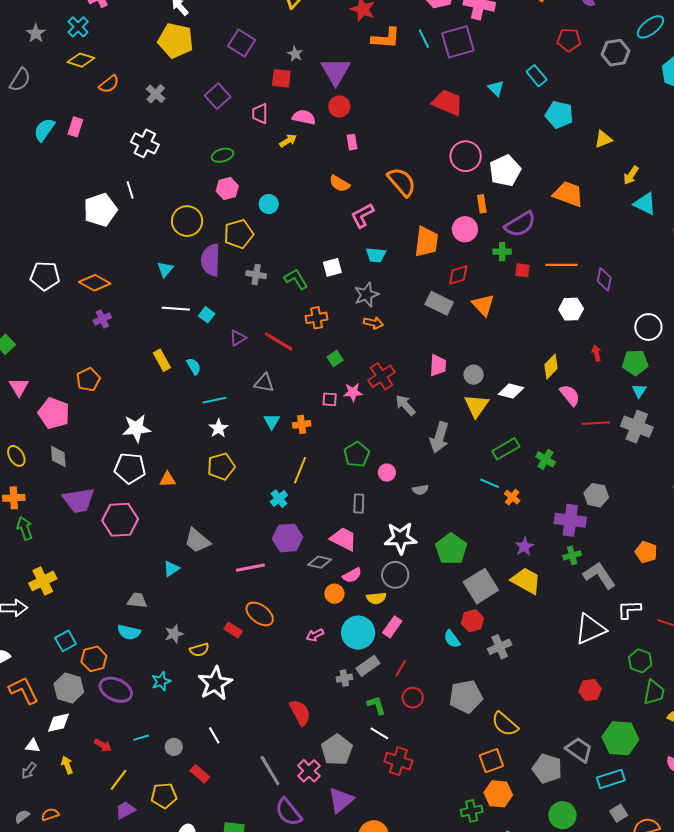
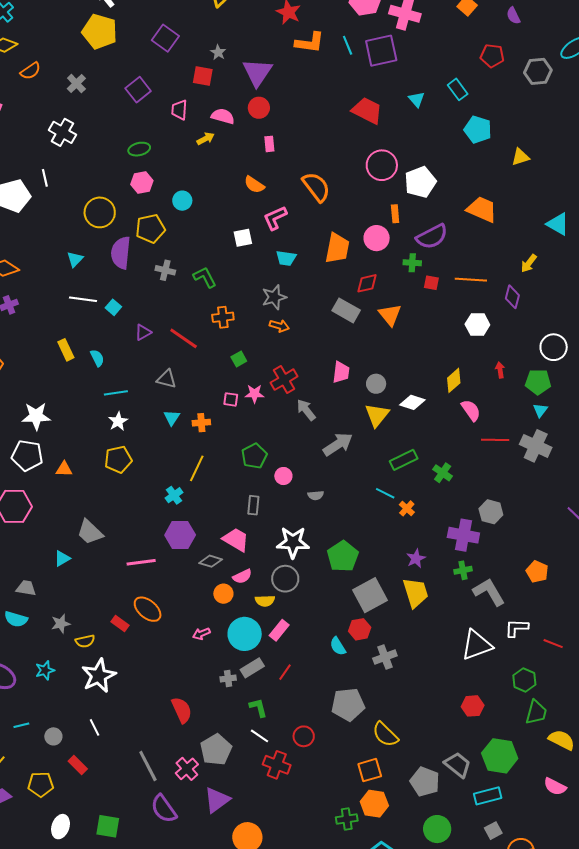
yellow arrow: (631, 175) -> (529, 263), moved
white square: (332, 267) -> (243, 238), moved
gray arrow: (439, 437) -> (338, 444), turned -144
yellow trapezoid: (526, 581) -> (415, 593), turned 40
red circle: (413, 698) -> (304, 736), moved

